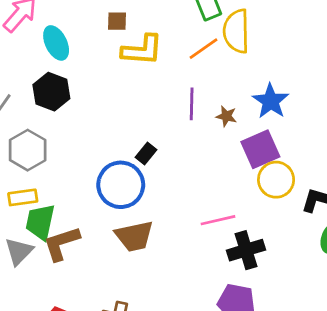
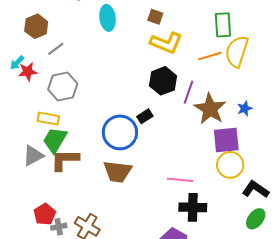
black hexagon: (51, 92) -> (163, 81), moved
blue star: (271, 101) -> (245, 108), size x0.6
brown star: (226, 116) -> (210, 109), size x2.0

